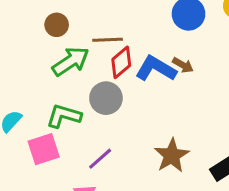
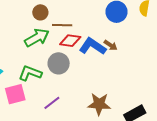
brown circle: (57, 25) -> (40, 12), moved
red diamond: (121, 62) -> (70, 41), turned 45
brown star: (172, 156) -> (99, 104), turned 30

